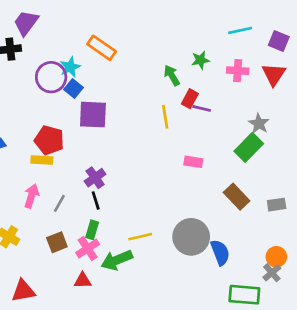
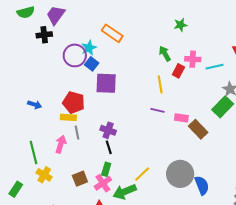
cyan line: (240, 30) -> (215, 67), moved
green star: (200, 60) -> (180, 25), moved
pink cross: (238, 71) -> (193, 59), moved
purple line: (202, 108) -> (158, 110), moved
purple cross: (95, 178) -> (108, 130), turned -35
brown rectangle: (237, 197) -> (198, 129), moved
gray line: (59, 203) -> (77, 133), moved, turned -40
yellow line: (140, 237) -> (142, 174), turned -30

